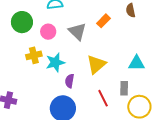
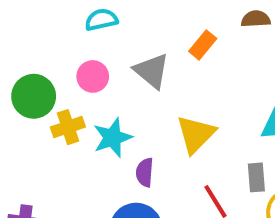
brown semicircle: (131, 10) -> (256, 19), turned 104
green circle: (22, 22) -> (34, 96), moved

